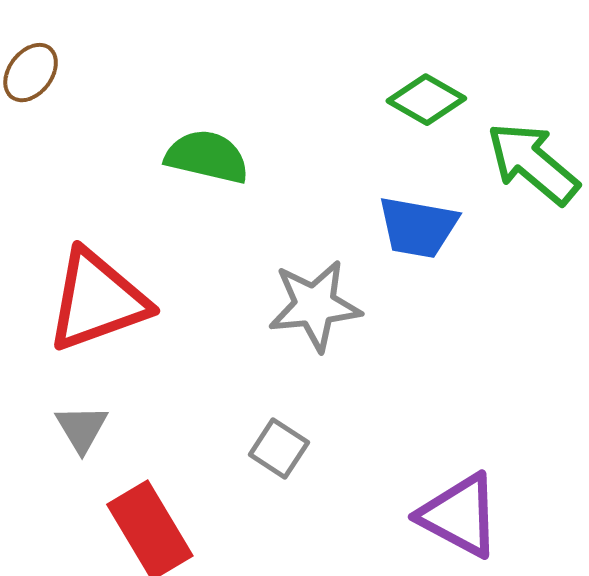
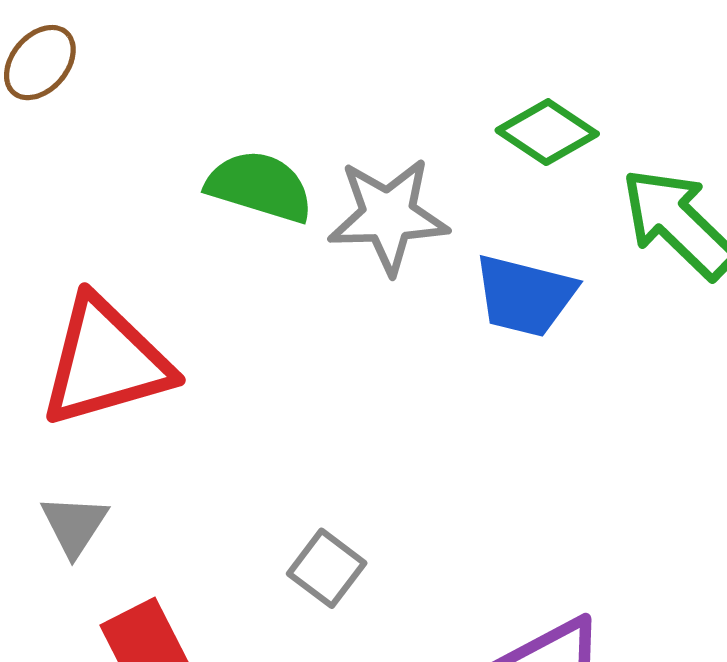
gray star: (315, 305) -> (388, 216), moved

